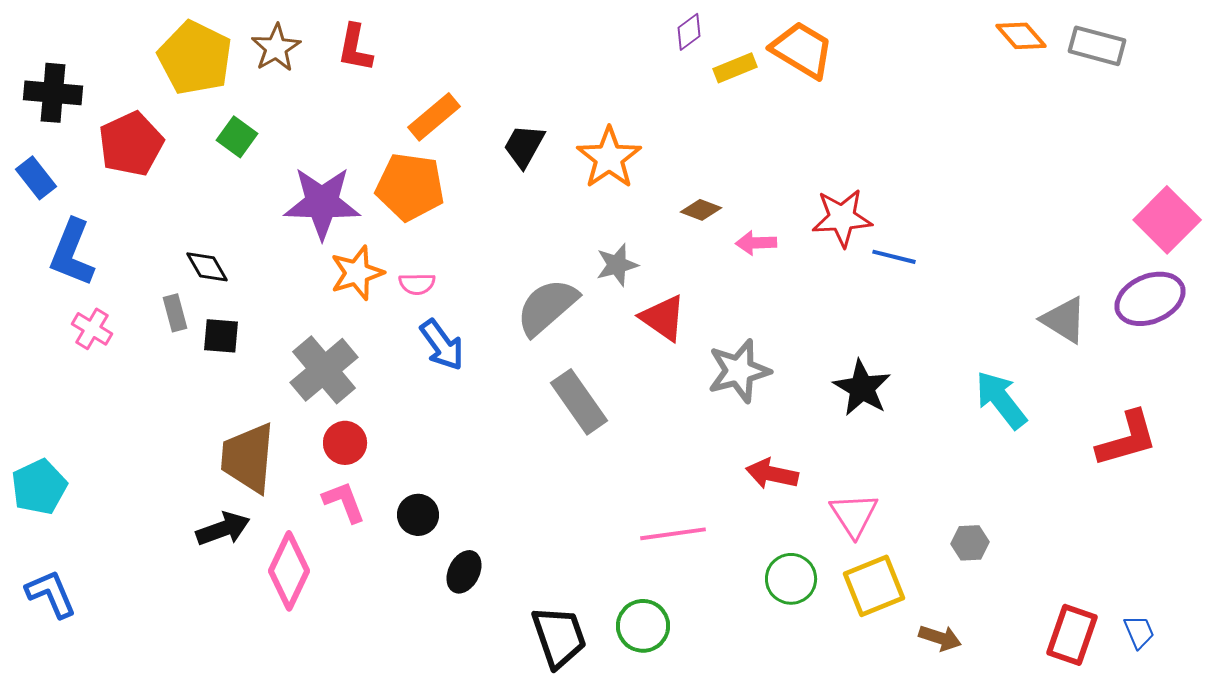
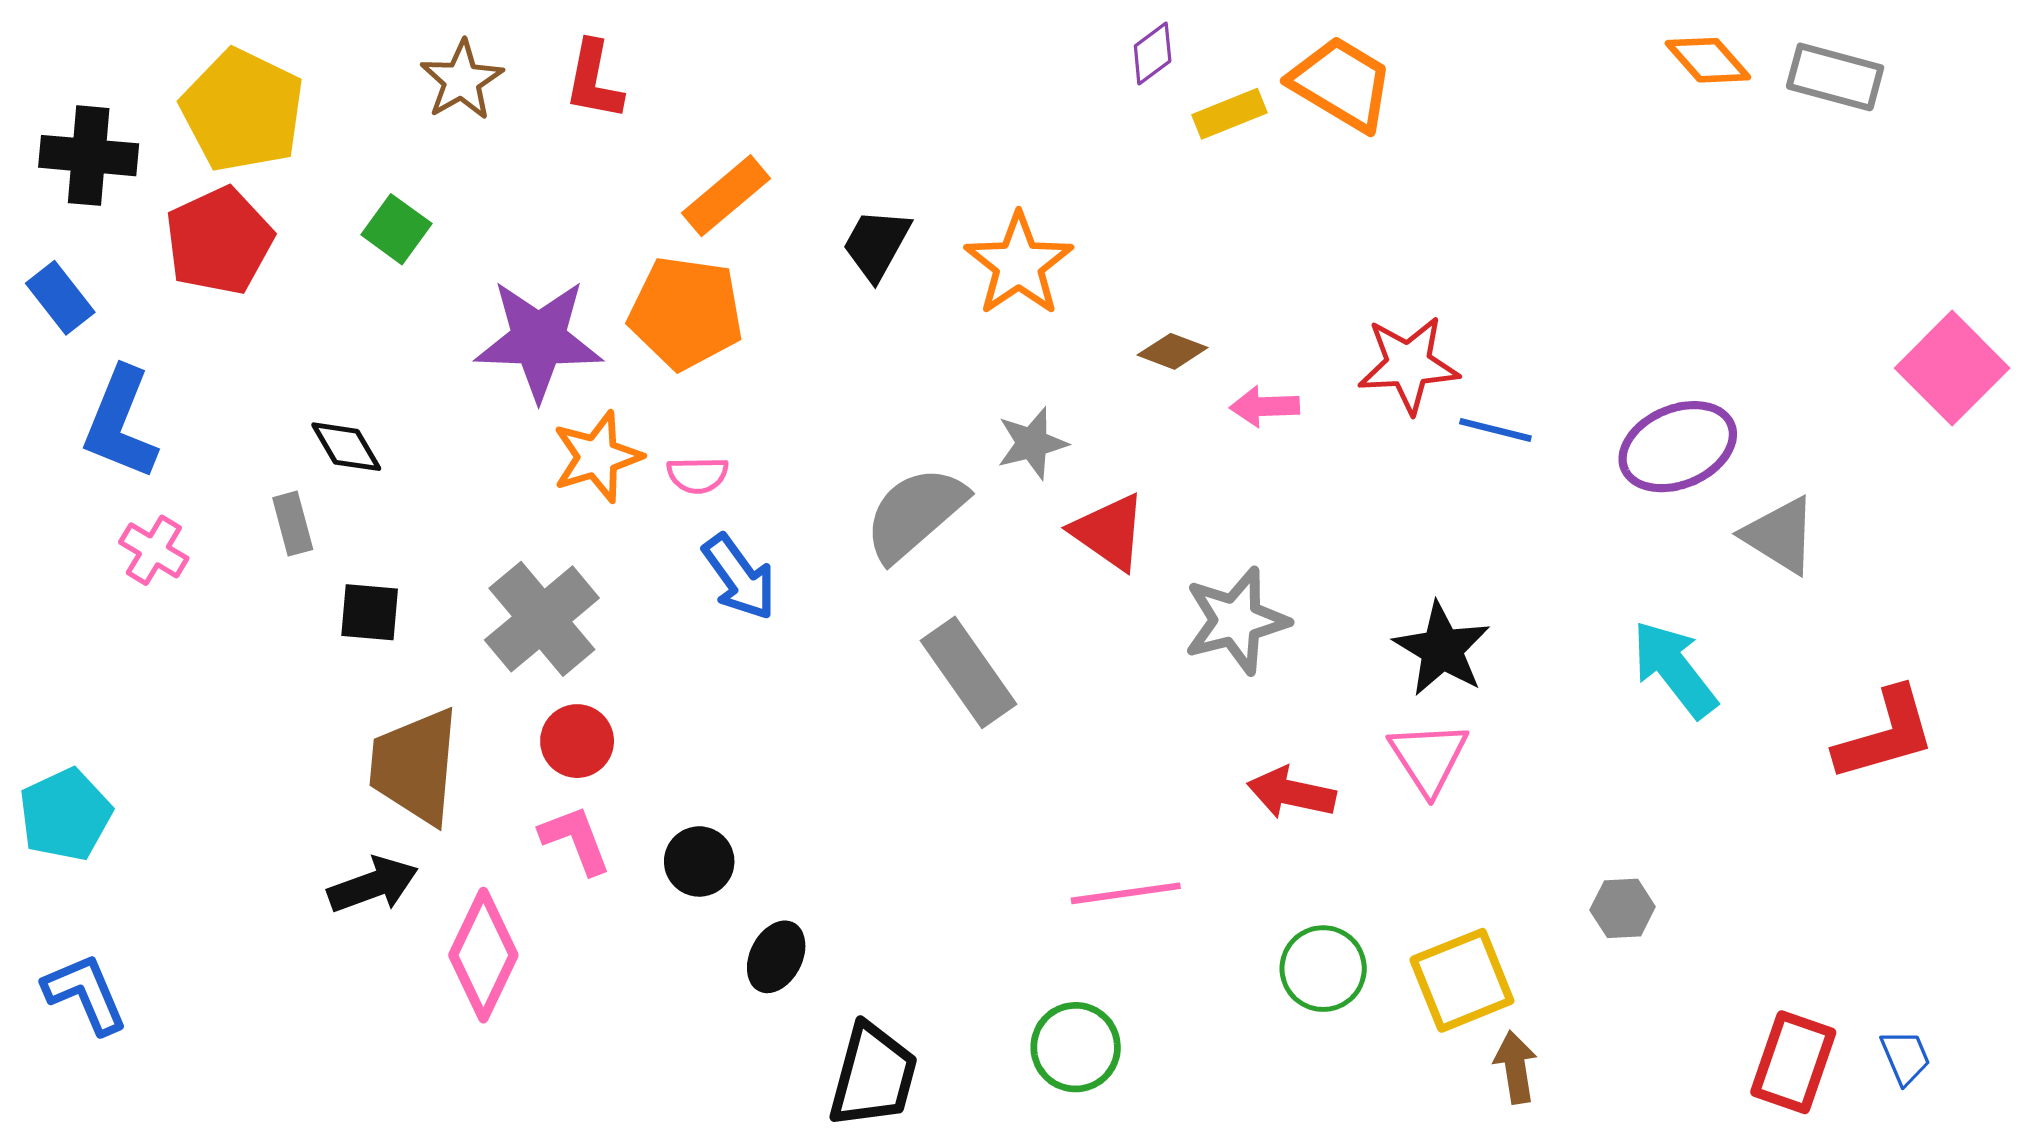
yellow pentagon: (195, 58) -> (243, 110), moved
purple ellipse: (1150, 299) -> (1678, 447), moved
black square: (221, 336) -> (370, 612), moved
pink triangle: (854, 515) -> (1429, 758), moved
black trapezoid: (559, 637) -> (873, 1076), moved, turned 34
brown arrow: (940, 638) -> (1516, 1067), moved, turned -117

